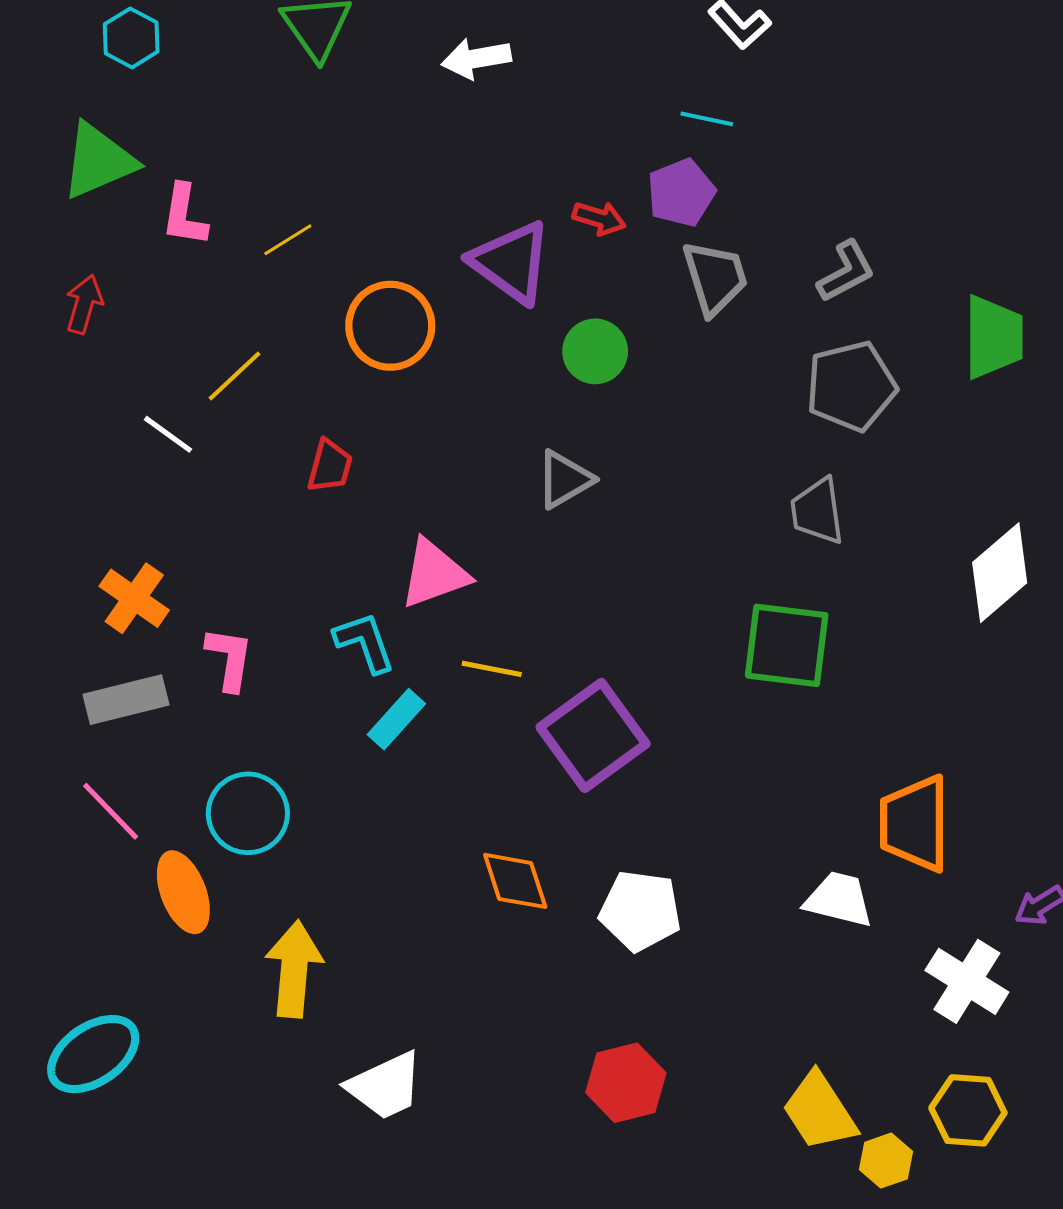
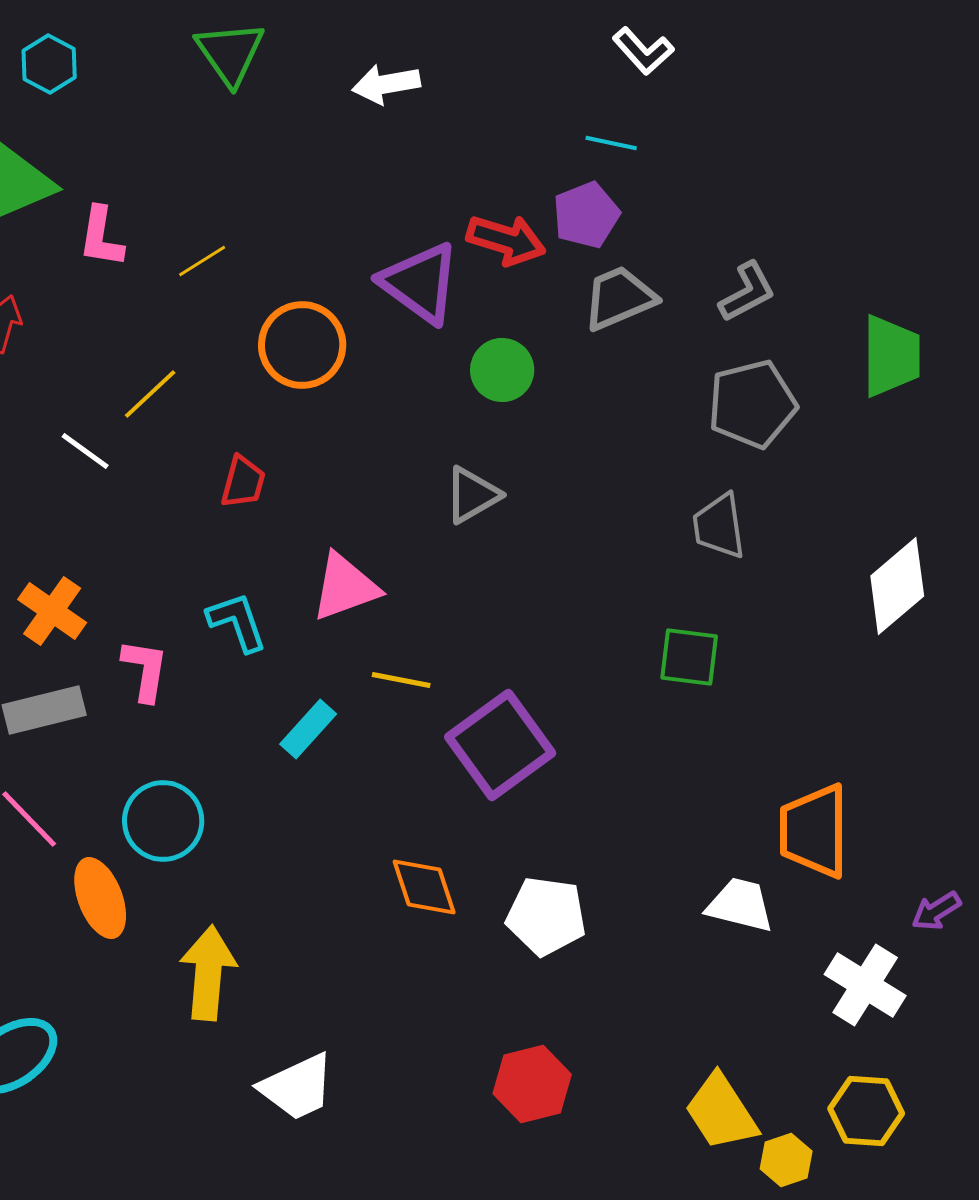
red arrow: (599, 218) -> (506, 240), size x1.5
gray trapezoid: (715, 278) -> (619, 298), turned -96
cyan L-shape: (365, 642) -> (237, 622), moved
green square: (787, 645) -> (689, 657), size x0.7

